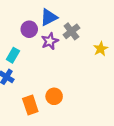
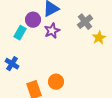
gray cross: (71, 31) -> (85, 22), moved
cyan rectangle: (13, 55) -> (20, 33), moved

